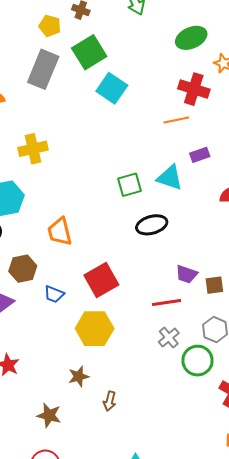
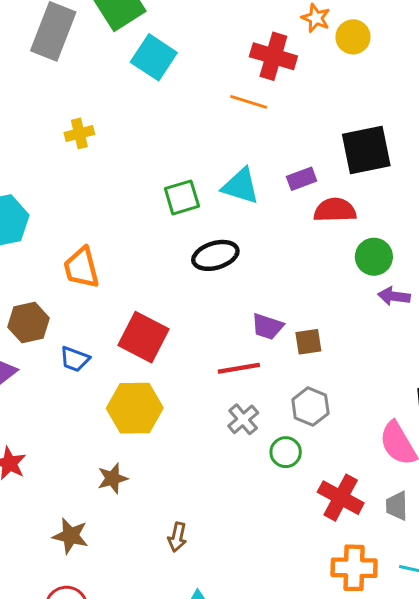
orange line: (176, 120) -> (249, 102), turned 30
yellow cross: (33, 149) -> (79, 133), moved, size x0.7
purple rectangle: (200, 155) -> (302, 179), moved
red square: (101, 280) -> (143, 337), turned -32
green circle: (197, 361) -> (286, 452), size x0.7
brown arrow: (110, 401) -> (177, 537), moved

